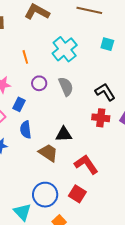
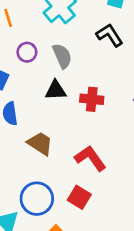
black L-shape: (105, 92) -> (110, 35), moved
red cross: (101, 118) -> (92, 99), moved
black triangle: (64, 134) -> (56, 90), moved

